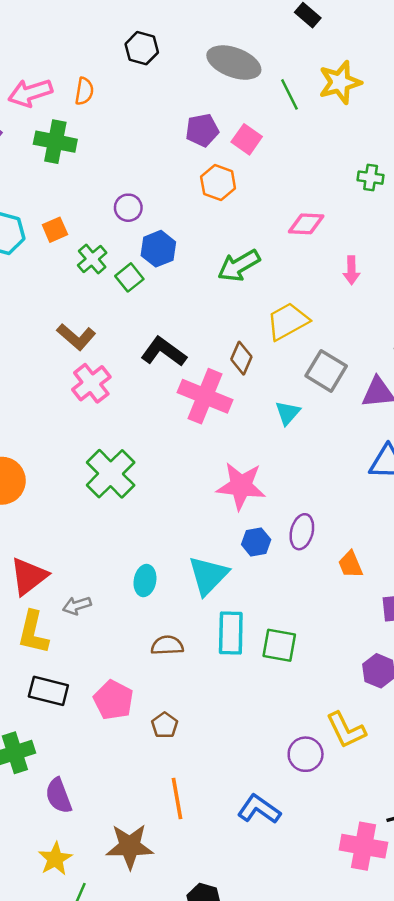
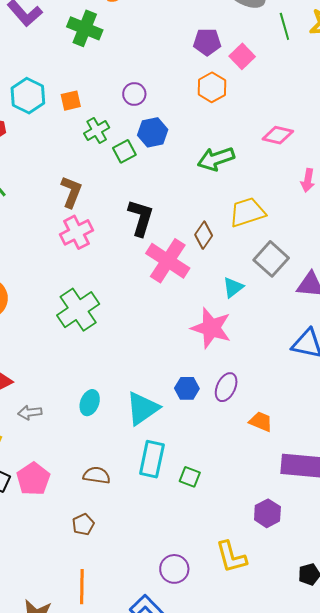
brown L-shape: (76, 337) -> (71, 192), turned -120
black L-shape: (164, 352) -> (141, 218), turned 60
pink star: (241, 486) -> (211, 328), moved
orange trapezoid: (350, 564) -> (261, 422), turned 125
brown semicircle: (167, 645) -> (97, 475), moved
green square: (279, 645) -> (190, 477), size x0.7
pink pentagon: (113, 700) -> (33, 479), moved
purple circle: (306, 754) -> (174, 569), moved

